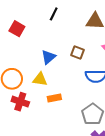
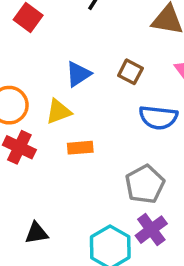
yellow triangle: (40, 79) -> (59, 112), turned -35

